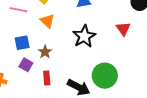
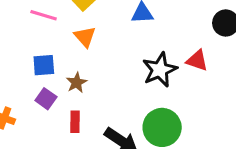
red triangle: (123, 29) -> (197, 60), turned -42
black star: (84, 36) -> (160, 70), moved

